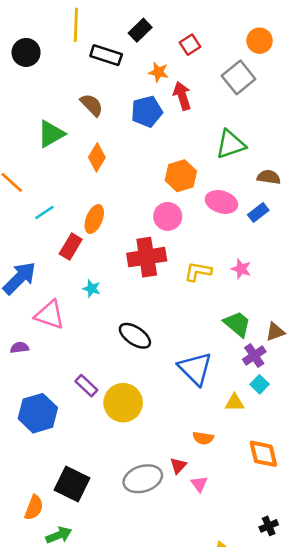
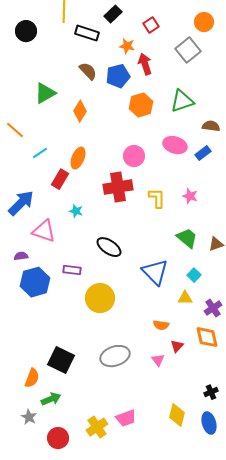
brown semicircle: (92, 105) -> (88, 71), moved
orange hexagon: (181, 176) -> (141, 105), moved
yellow L-shape: (198, 272) -> (157, 198), turned 80
purple cross: (254, 355) -> (213, 308), moved
cyan square: (260, 384) -> (194, 275), moved
purple rectangle: (86, 386) -> (72, 270), moved, turned -36
blue hexagon: (38, 413) -> (35, 282), moved
red triangle: (178, 466) -> (177, 346), moved

